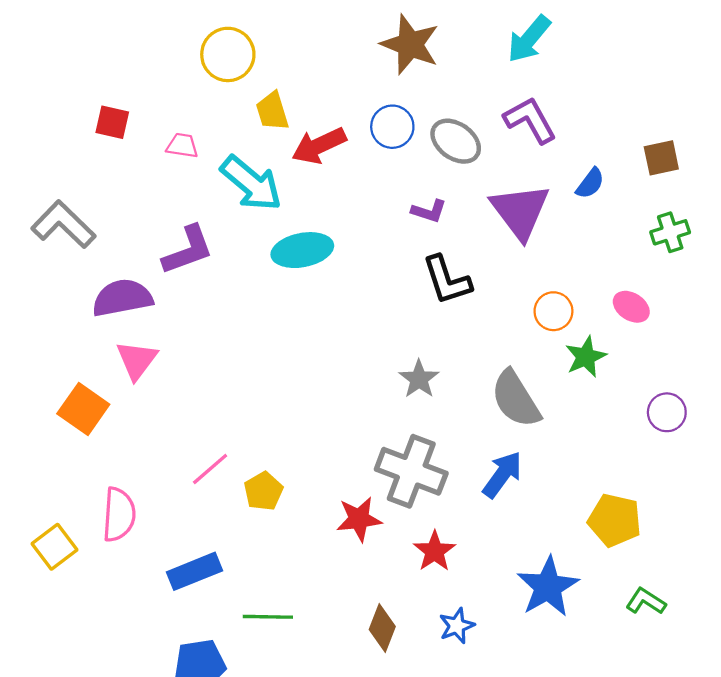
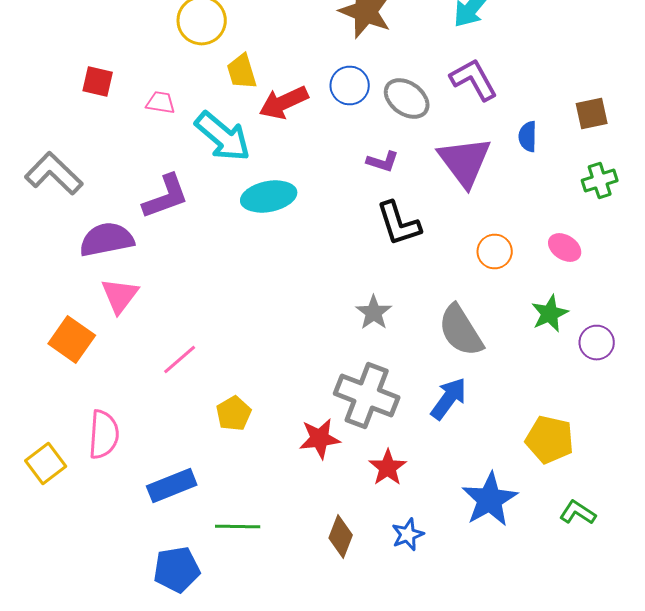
blue semicircle: (590, 183) -> (528, 136), turned 144
green star: (586, 357) -> (550, 314), moved
pink line: (210, 469) -> (180, 360), moved

